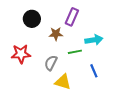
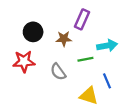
black circle: (32, 19) -> (33, 32), moved
gray semicircle: (51, 63) -> (58, 72), turned -63
yellow triangle: (63, 82) -> (89, 96), moved

